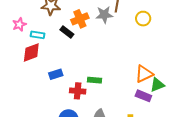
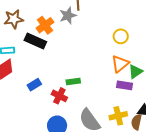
yellow circle: (143, 19) -> (121, 36), moved
black rectangle: (67, 32) -> (35, 41), size x1.5
red cross: (78, 91) -> (59, 96), turned 35

